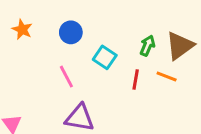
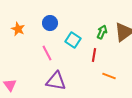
orange star: (22, 29) -> (18, 29), moved
orange line: (167, 77) -> (109, 76), moved

